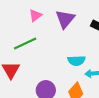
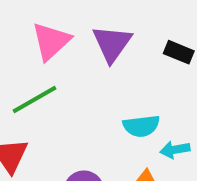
pink triangle: (35, 15) -> (51, 41), size x1.5

